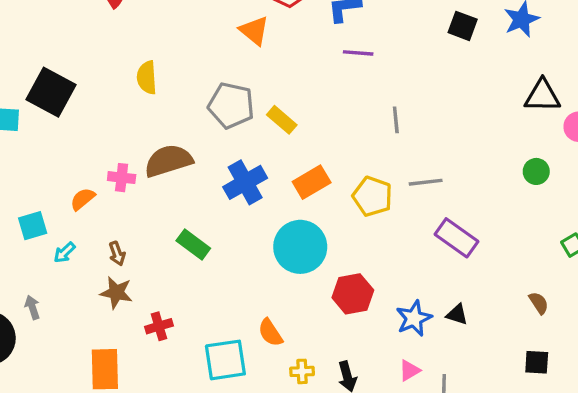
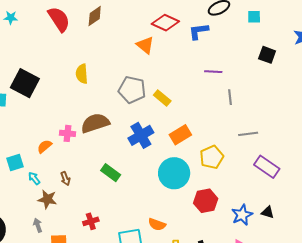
black square: (463, 26) -> (267, 55), moved
purple line: (358, 53) -> (213, 72), moved
yellow pentagon: (372, 196) -> (212, 157), moved, turned 30
cyan arrow: (64, 252) -> (34, 178), turned 96
brown star: (116, 293) -> (47, 199), moved
gray arrow: (32, 307) -> (38, 225), moved
orange semicircle: (270, 333) -> (157, 224), turned -36

